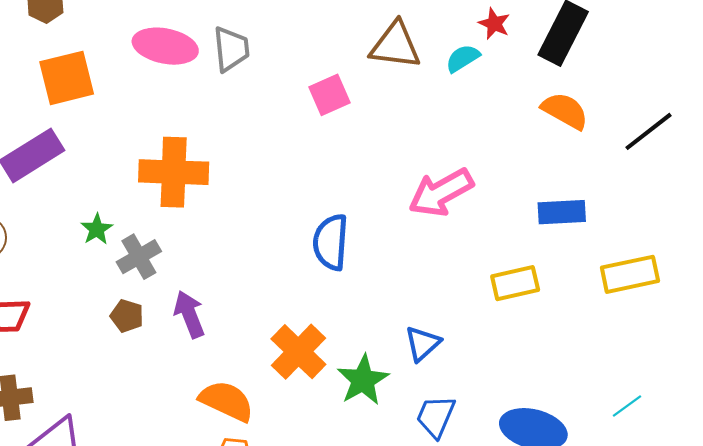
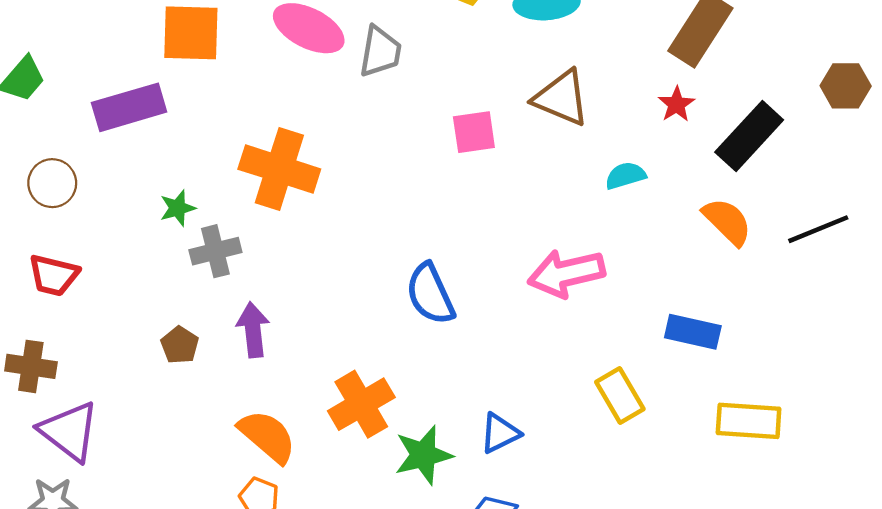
cyan semicircle: (463, 58) -> (625, 176), moved
black line: (649, 131) -> (818, 229), moved
blue semicircle: (331, 242) -> (430, 294), turned -44
yellow rectangle: (515, 283) -> (620, 395), turned 57
brown pentagon: (127, 316) -> (180, 345), moved

